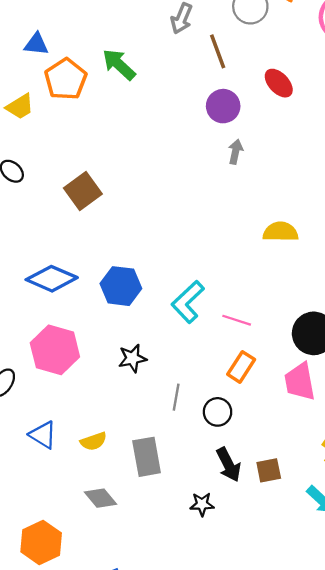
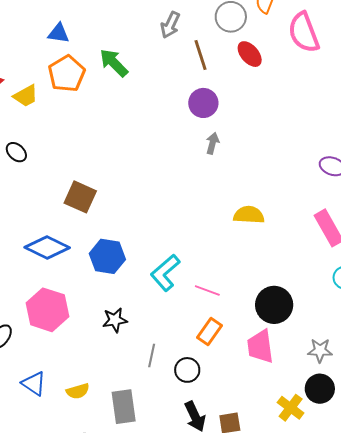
blue triangle: (36, 44) -> (59, 33), moved
red ellipse: (279, 83) -> (250, 54), moved
brown square: (83, 191) -> (80, 197), moved, turned -32

